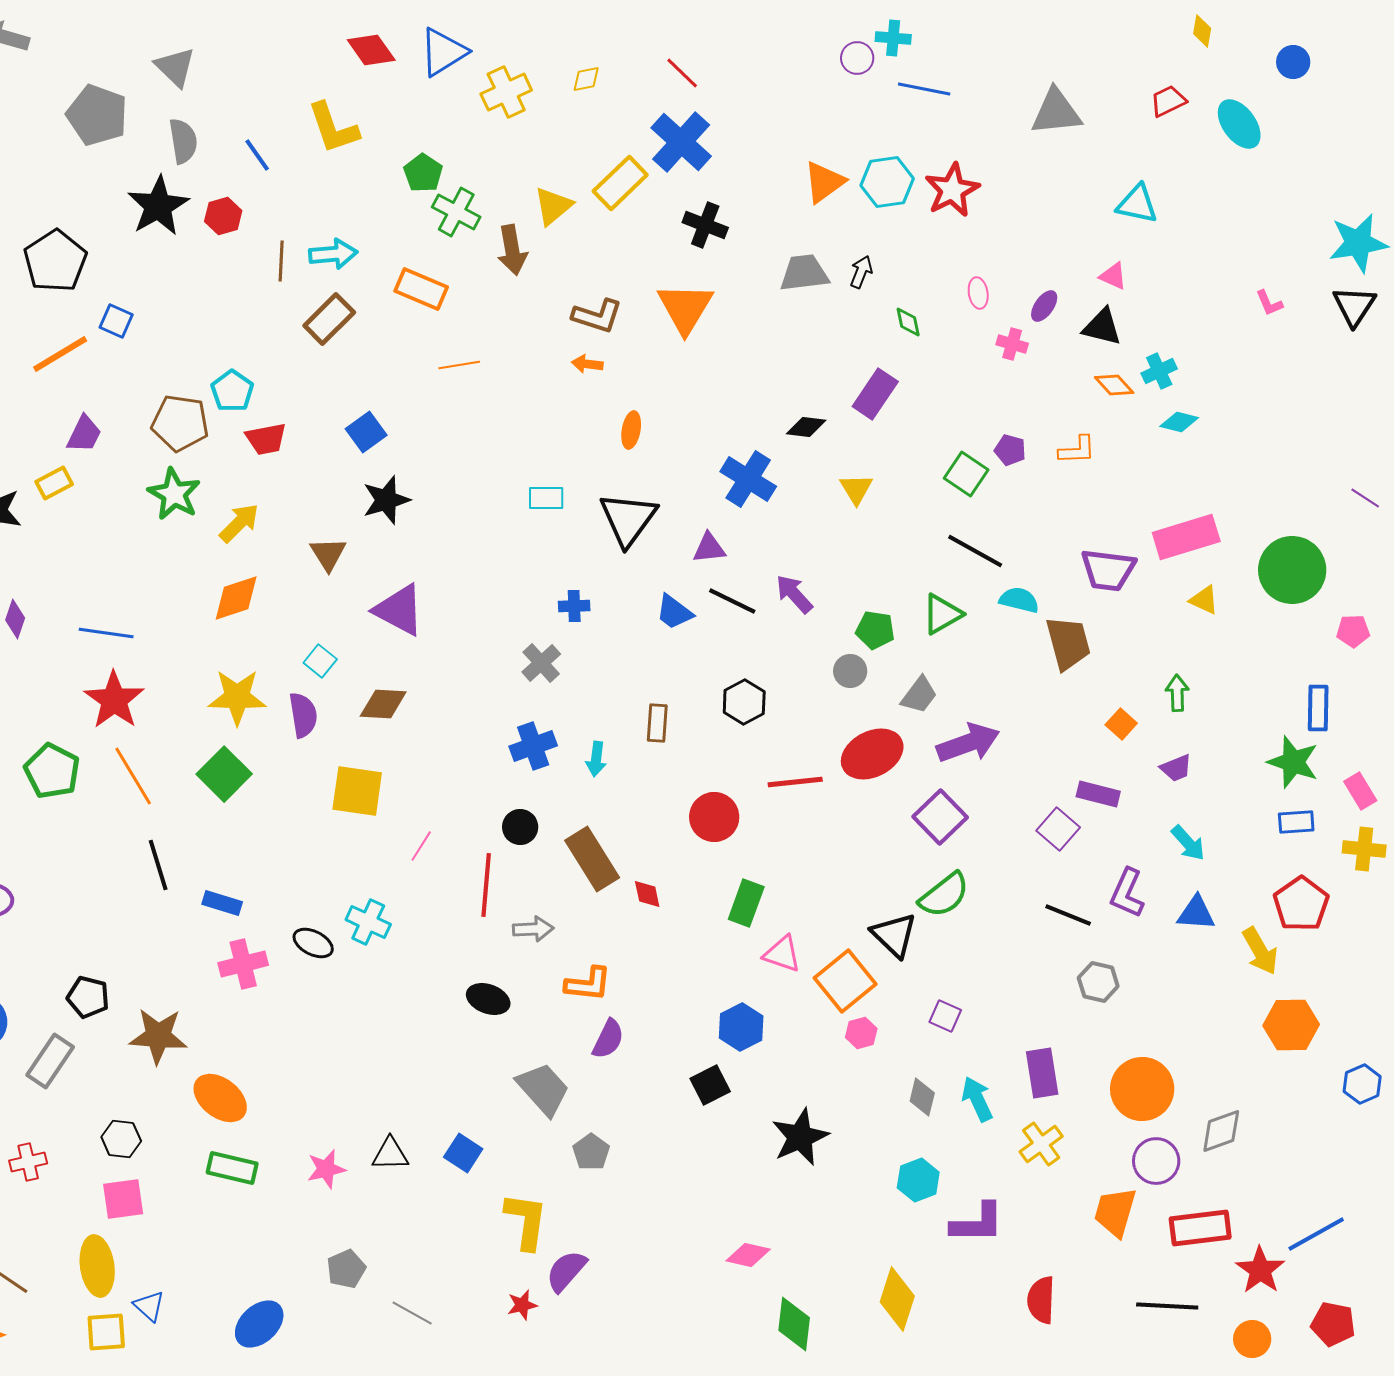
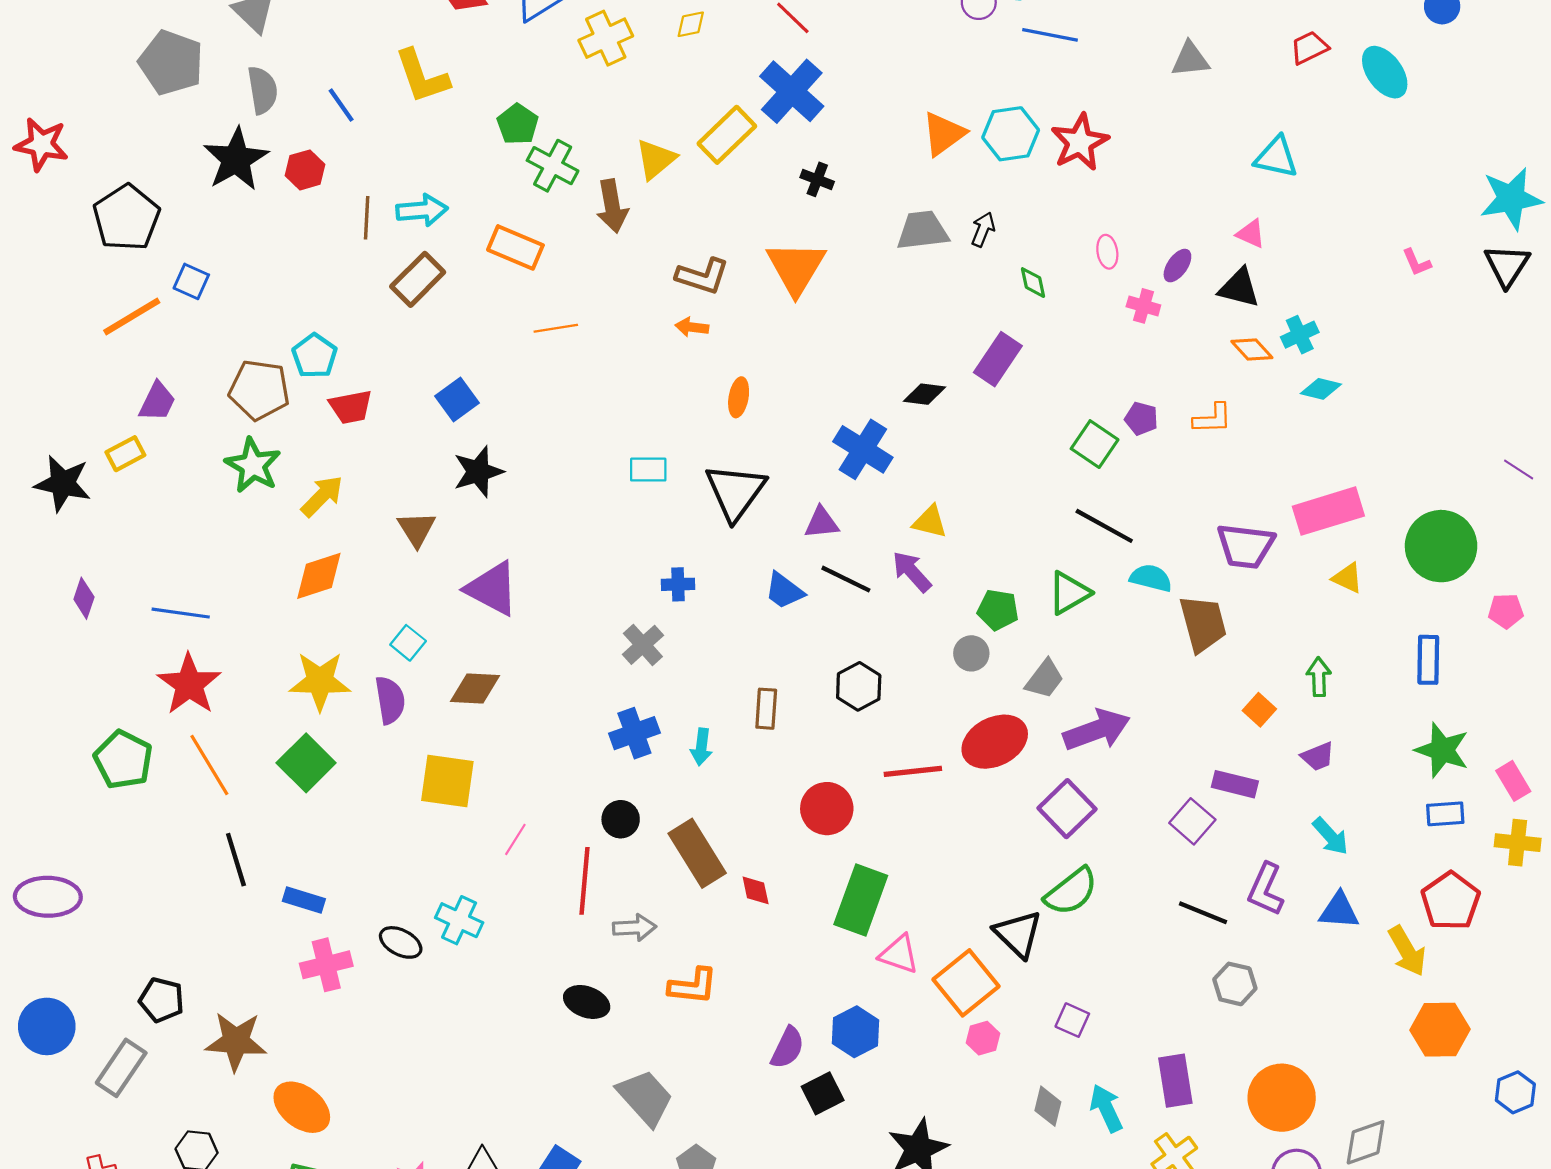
gray triangle: (1056, 112) -> (1190, 59), size x0.7
black cross: (705, 225) -> (817, 179), size x0.7
yellow triangle: (856, 489) -> (930, 522), moved, turned -45
blue rectangle: (1318, 708) -> (1428, 660), moved
green rectangle: (746, 903) -> (861, 900), size x1.4
purple semicircle: (608, 1039) -> (787, 1048), moved

